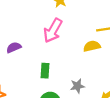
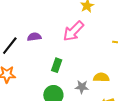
yellow semicircle: (92, 46) -> (101, 77), moved

